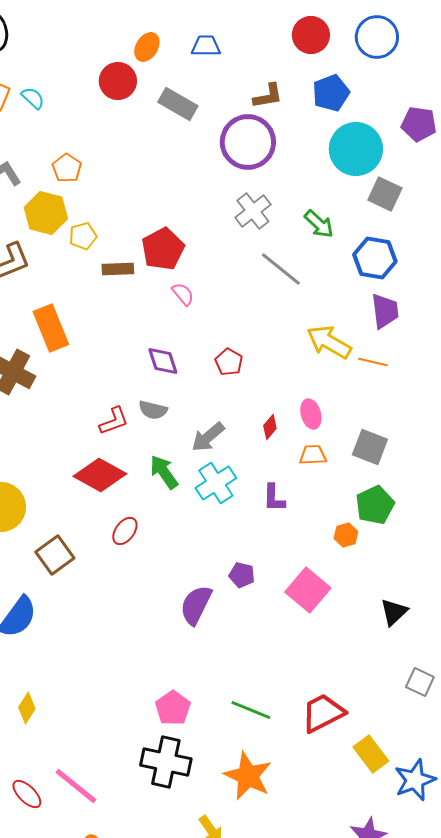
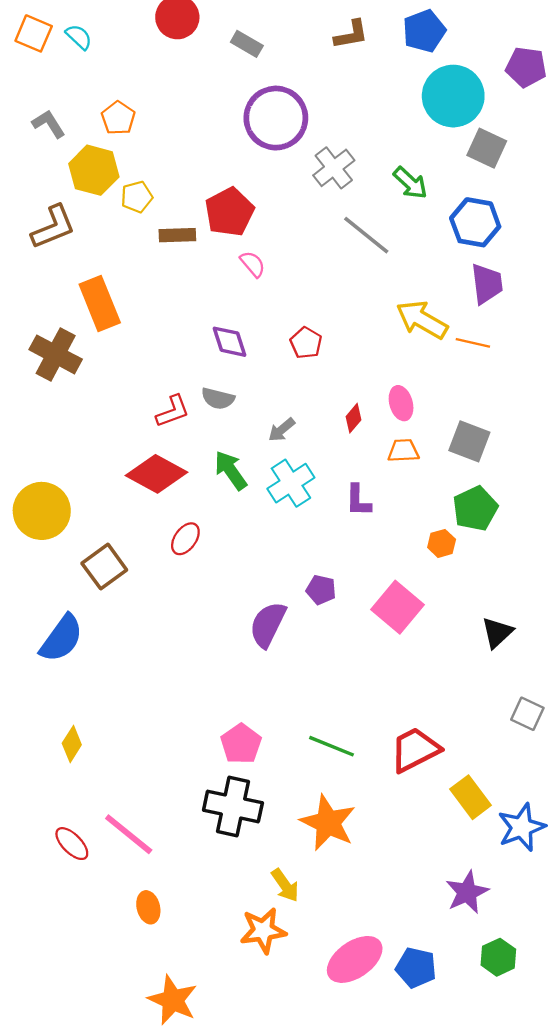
gray rectangle: (178, 104) -> (247, 44), size x0.7
purple circle: (248, 142) -> (276, 118), moved
gray arrow: (208, 437) -> (282, 430), size x0.7

